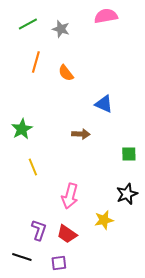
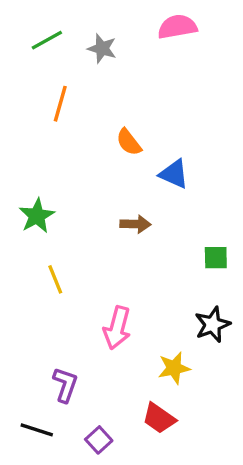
orange semicircle: (66, 73) -> (129, 142), moved
red trapezoid: (67, 234) -> (159, 418), moved
purple square: (59, 263) -> (99, 440), turned -35

